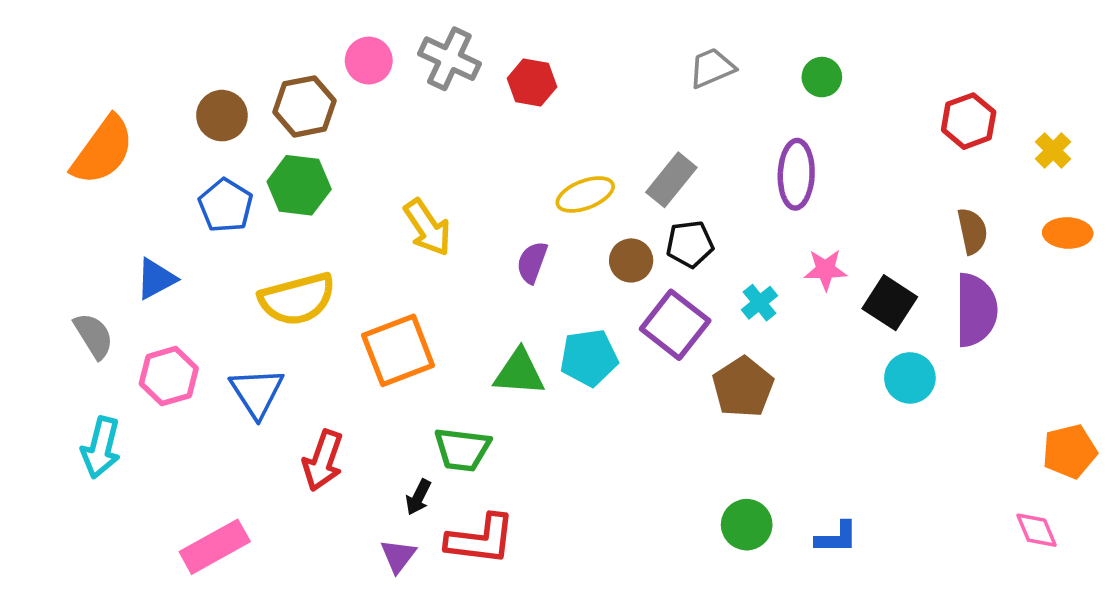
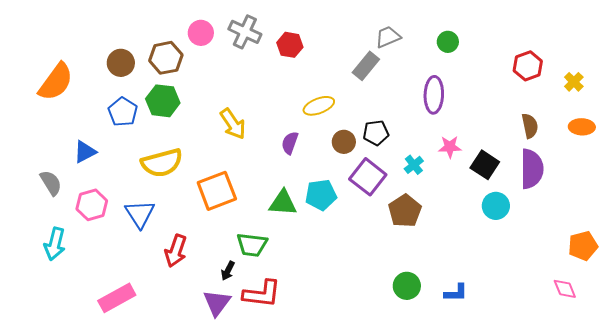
gray rectangle: (671, 180) -> (366, 66), moved
purple triangle: (398, 556) -> (217, 303), size x1.4

